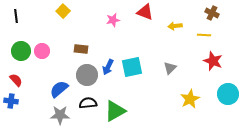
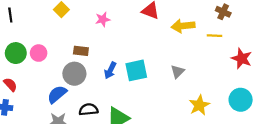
pink star: (113, 20) -> (103, 19), moved
yellow arrow: (175, 26) -> (183, 26), size x1.5
red star: (213, 61) -> (242, 58), moved
gray circle: (87, 75) -> (74, 74), moved

